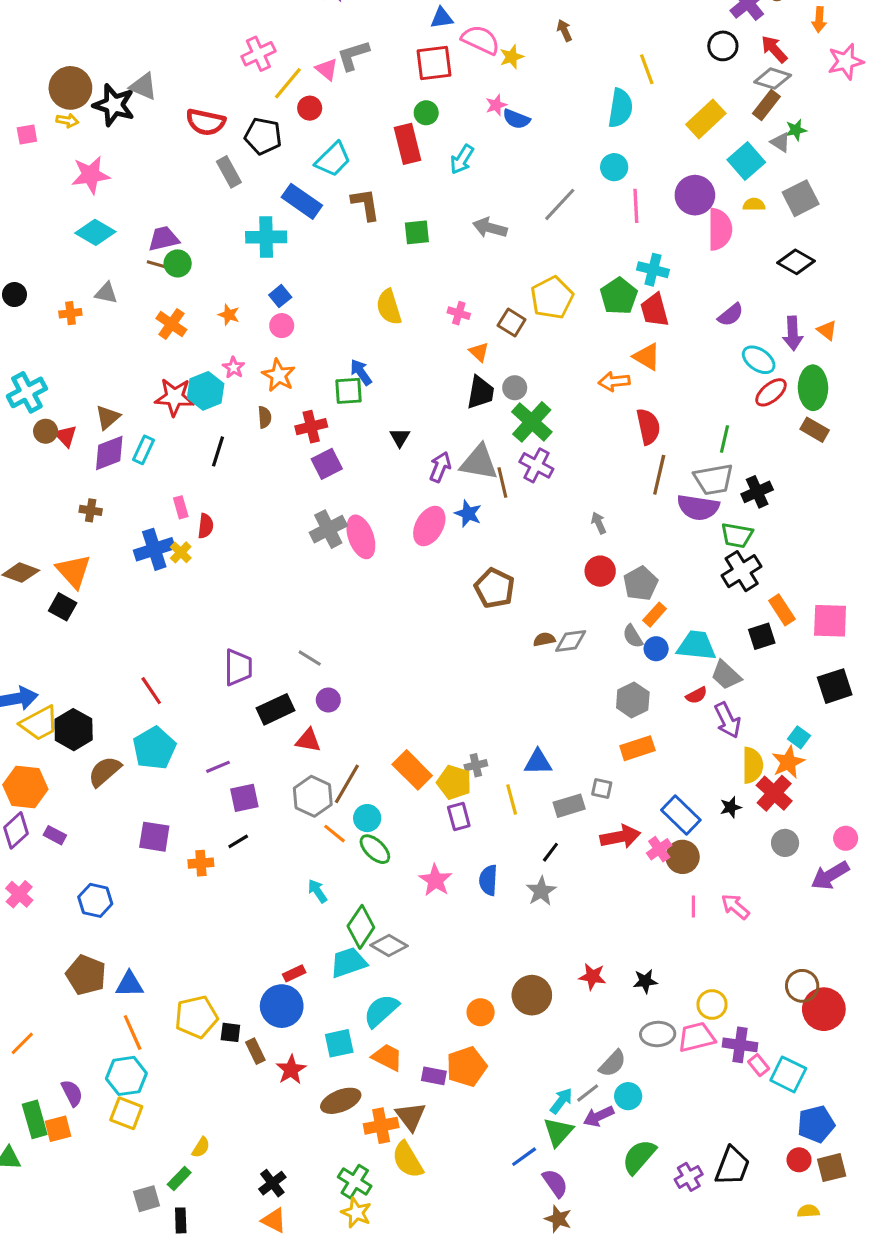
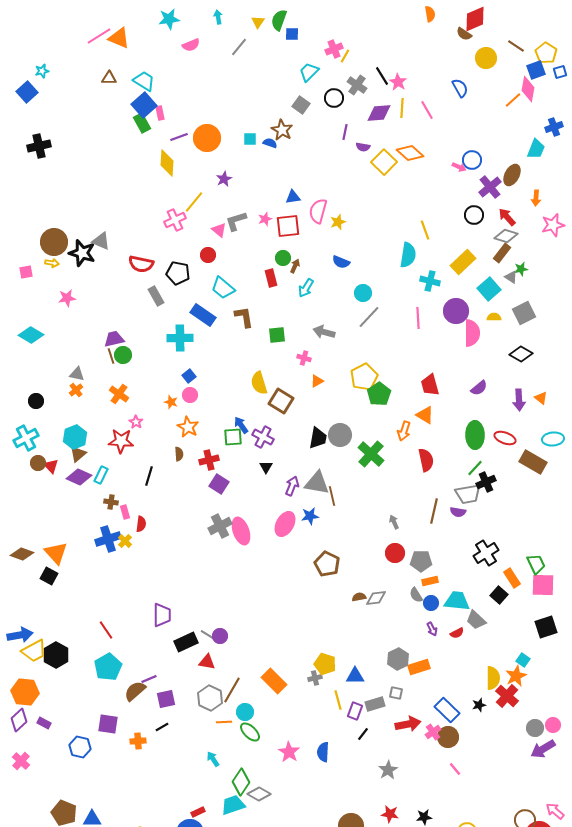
brown arrow: (564, 30) -> (295, 266), moved, turned 48
pink semicircle: (481, 40) -> (318, 211), turned -100
yellow line: (288, 83) -> (194, 202), moved
pink star: (496, 105) -> (265, 219), moved
red rectangle: (408, 144) -> (271, 278), size x0.7
cyan trapezoid: (333, 159) -> (223, 288), turned 85
cyan circle: (614, 167) -> (363, 293), moved
pink star: (91, 175) -> (67, 298), size x0.7
cyan diamond: (95, 232) -> (31, 335), moved
brown line: (159, 265) -> (111, 356), turned 56
cyan cross: (653, 270) -> (430, 281), moved
black circle: (14, 295) -> (36, 401), moved
green pentagon: (619, 296) -> (379, 394), moved
orange cross: (70, 313) -> (76, 390), moved, turned -32
pink cross: (459, 313) -> (304, 358), moved
orange star: (229, 315) -> (171, 402), moved
brown square: (512, 322) -> (281, 401), moved, size x1.4
orange triangle: (479, 352) -> (317, 381), moved, turned 48
cyan ellipse: (759, 360) -> (553, 439), moved, turned -40
pink star: (234, 368) -> (136, 422), moved
orange arrow: (614, 382) -> (404, 431), turned -66
gray circle: (515, 388) -> (340, 435), size x1.5
green ellipse: (813, 388) -> (475, 435), moved
cyan hexagon: (206, 391) -> (75, 437), moved
red ellipse: (771, 392) -> (505, 438), turned 60
green cross: (532, 422) -> (371, 454), moved
brown rectangle: (815, 430) -> (533, 462), size x1.5
green line: (724, 439) -> (475, 468), turned 30
purple diamond: (109, 453) -> (79, 477), turned 45
purple square: (327, 464) -> (219, 484), turned -30
purple cross: (536, 465) -> (263, 437), moved
brown line: (659, 475) -> (434, 511), moved
black cross: (757, 492) -> (486, 482), moved
purple semicircle: (698, 507) -> (458, 512), size x0.6
brown cross: (91, 510) -> (111, 502), moved
blue star: (468, 514) -> (310, 516), turned -30
green trapezoid: (737, 535) -> (536, 564), moved, turned -125
gray pentagon: (641, 583) -> (421, 561), turned 30
orange rectangle: (655, 615) -> (430, 581), turned 35
black square: (762, 636) -> (499, 595), turned -30
gray line: (310, 658) -> (208, 635), moved
gray hexagon: (633, 700) -> (398, 659), moved
purple arrow: (728, 720) -> (432, 629), moved, size x0.6
brown semicircle: (105, 771) -> (135, 691), moved
yellow pentagon: (454, 782) -> (325, 664), moved
purple rectangle: (459, 817) -> (355, 711), moved, turned 36
orange line: (335, 834) -> (224, 722), turned -42
gray circle: (785, 843) -> (535, 728), moved
gray star: (541, 891) -> (388, 770), moved
blue hexagon: (95, 900) -> (80, 747), moved
pink line: (693, 907) -> (455, 769), turned -40
pink arrow: (735, 907) -> (555, 811), moved

